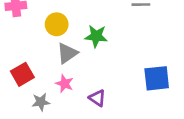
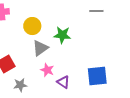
blue square: (157, 78) -> (97, 76), moved
pink star: (65, 84) -> (47, 70), moved

